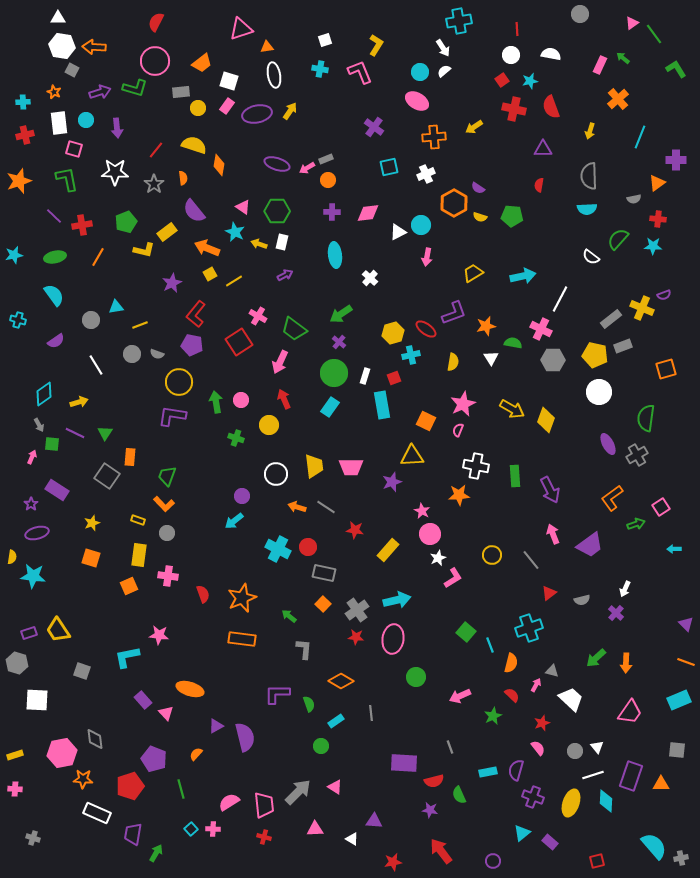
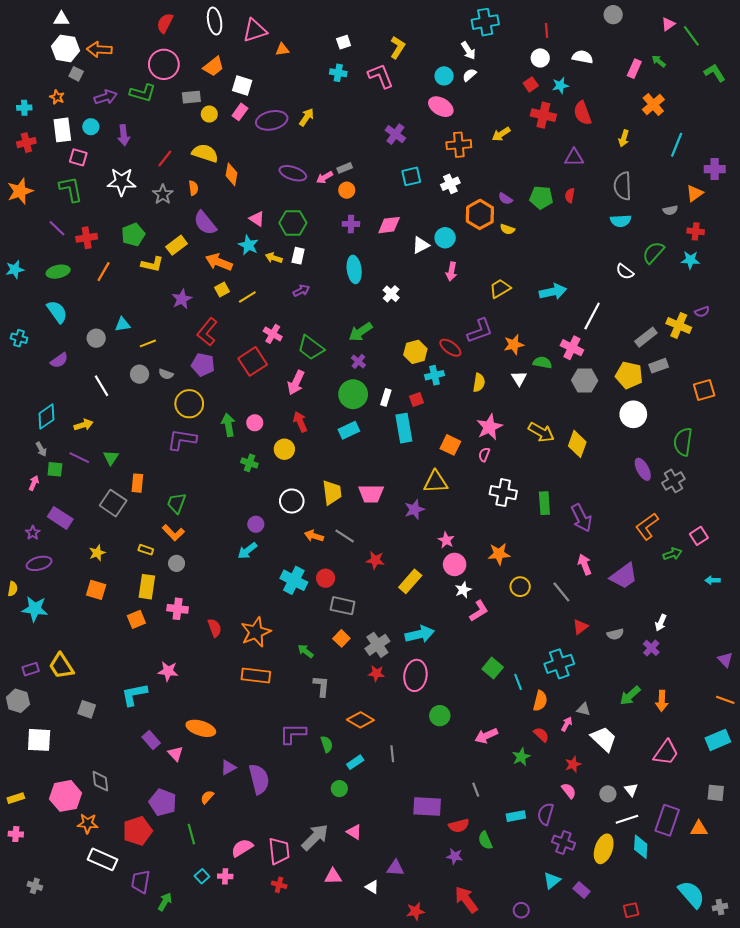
white ellipse: (274, 75) -> (215, 21), moved
green pentagon: (512, 216) -> (541, 198), moved
cyan rectangle: (330, 407) -> (349, 430), turned 30
orange star: (459, 495) -> (499, 554), moved

